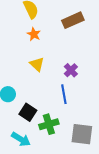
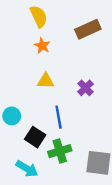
yellow triangle: (37, 64) -> (46, 81), turned -42
blue line: (64, 94) -> (59, 117), moved

